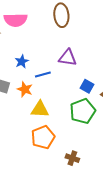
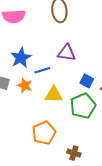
blue star: (22, 61) -> (21, 58), size x1.5
yellow triangle: (40, 109) -> (54, 95), moved

